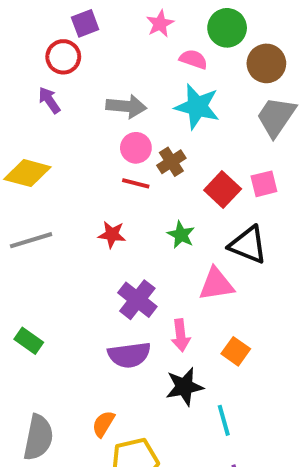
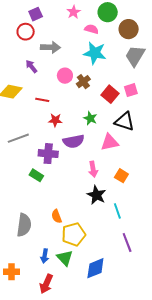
purple arrow: (49, 100) -> (31, 66), moved
gray arrow: (126, 106) -> (50, 47), moved
red line: (136, 183) -> (42, 100), moved
gray line: (31, 240) -> (18, 138), moved
purple cross: (137, 300) -> (48, 154), moved, turned -30
green rectangle: (29, 341) -> (36, 175), moved
purple semicircle: (129, 355) -> (74, 141), moved
black star: (184, 387) -> (96, 195), turned -30
orange semicircle: (103, 424) -> (57, 216), turned -48

